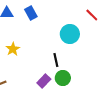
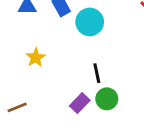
cyan circle: (70, 34) -> (90, 22), moved

